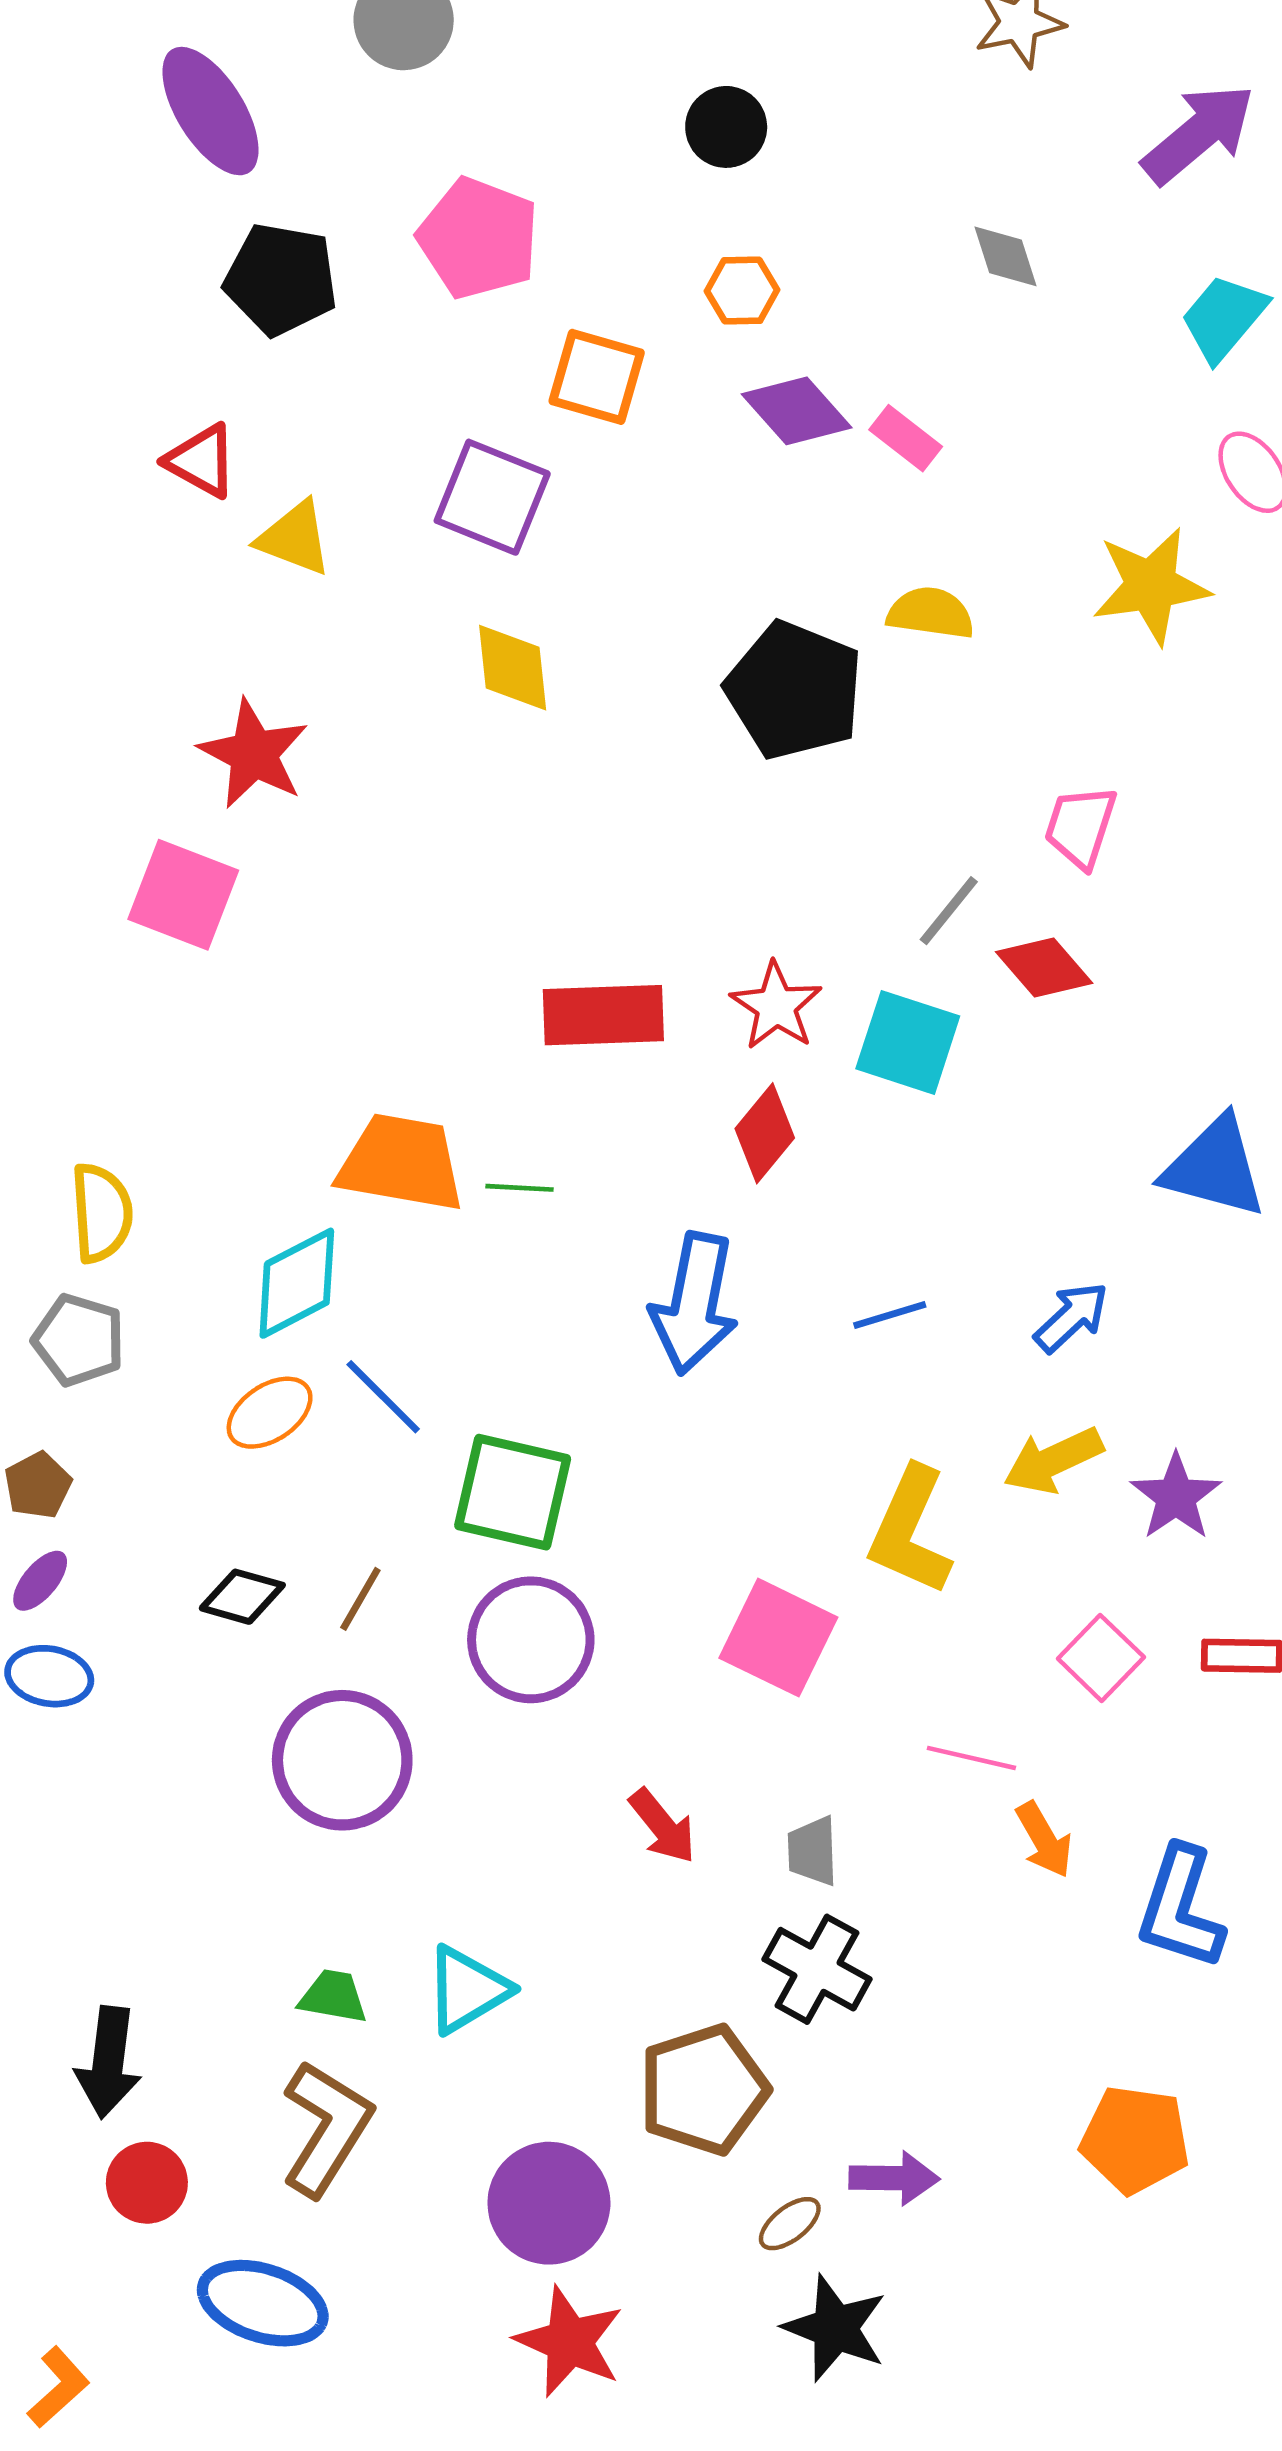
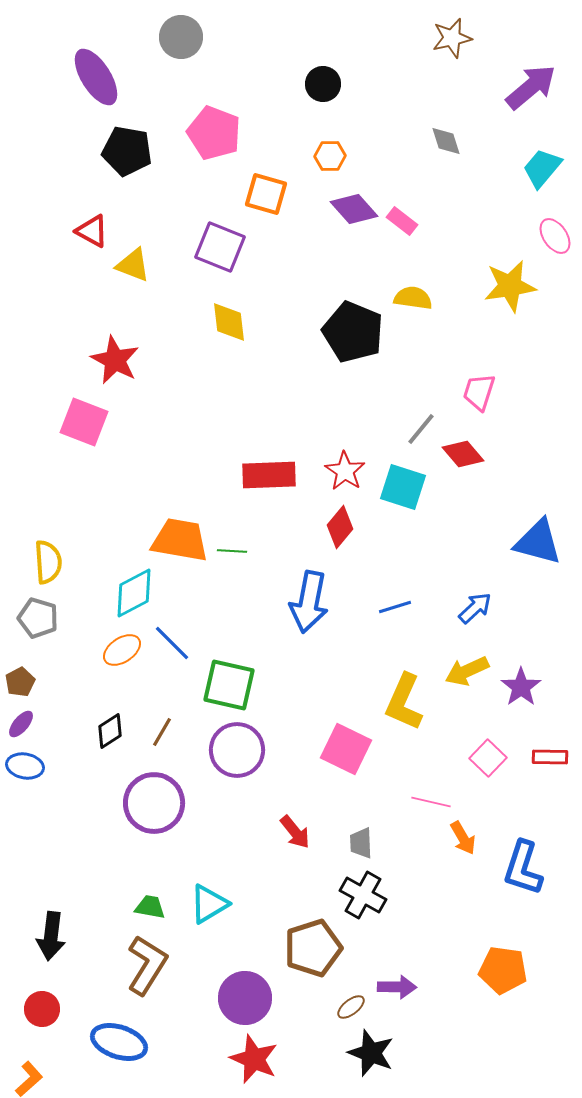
black diamond: (242, 1597) -> (110, 731), turned -48
red circle: (147, 2183) -> (42, 1009), moved

